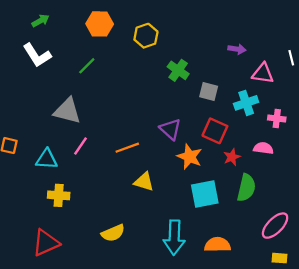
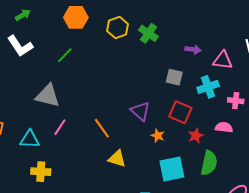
purple arrow: (237, 49) -> (193, 50), moved
green cross: (178, 70) -> (148, 33), moved
orange line: (127, 148) -> (102, 128), turned 75
orange star: (189, 157) -> (158, 136), size x0.6

